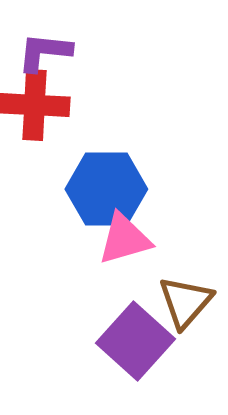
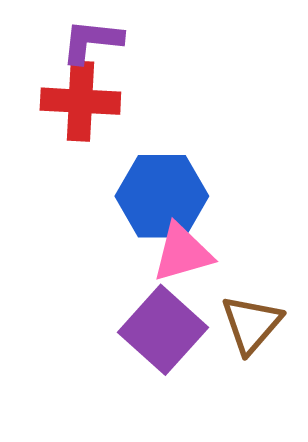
purple square: (135, 341) -> (163, 330), moved

